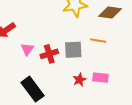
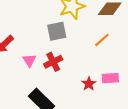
orange line: (98, 41) -> (102, 40), turned -42
gray square: (73, 50) -> (57, 31), moved

